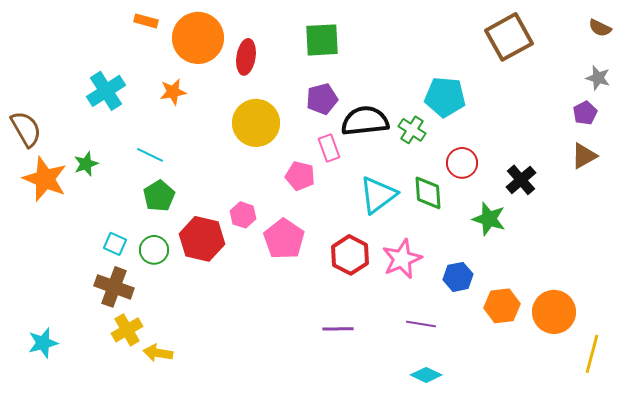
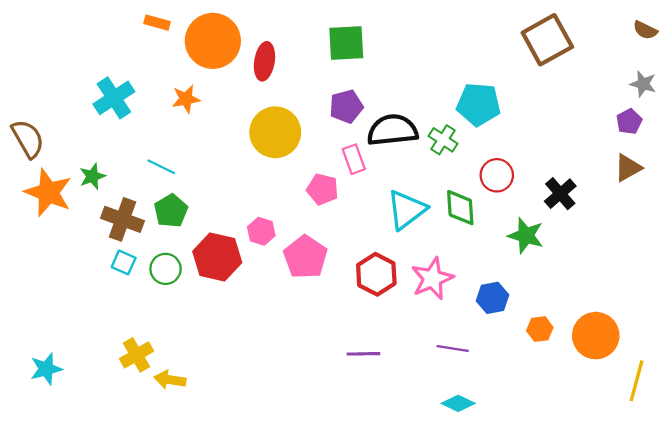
brown cross: (114, 287) -> (123, 219), moved
orange hexagon: (502, 306) -> (540, 329), size x0.7

